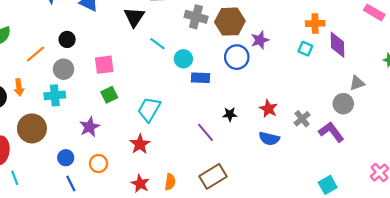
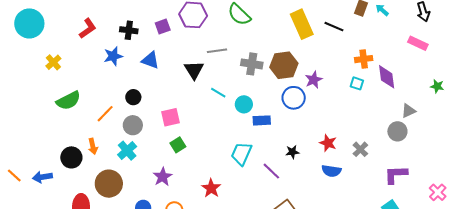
cyan cross: (55, 95) -> (127, 151), turned -30
cyan trapezoid: (149, 109) -> (241, 154), moved
purple L-shape: (331, 132) -> (396, 175), moved, turned -50

